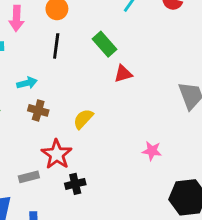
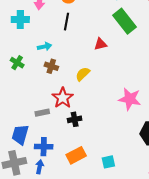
green rectangle: (105, 44) -> (125, 21), moved, size x1.4
red triangle: (123, 74) -> (100, 44), moved
pink star: (152, 151) -> (130, 99), size x1.6

